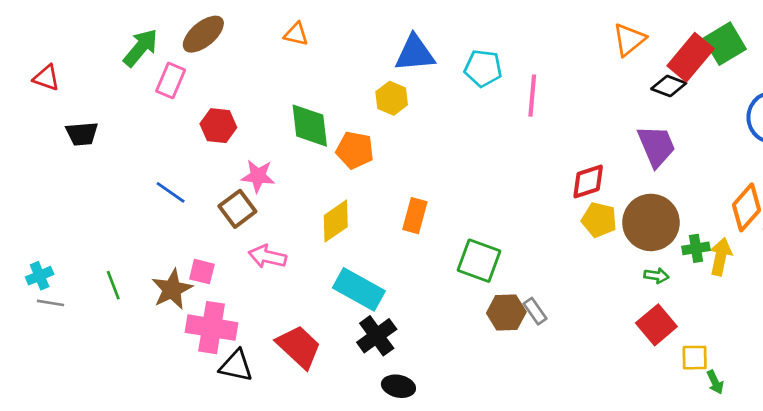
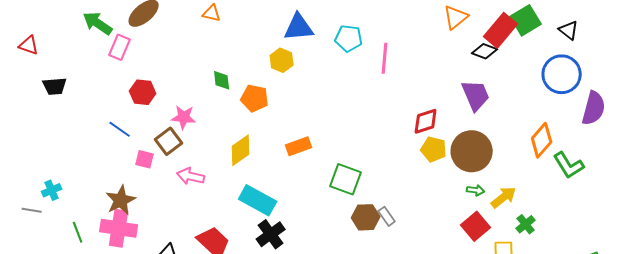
green arrow: (141, 48) -> (98, 23), turned -96
red hexagon: (218, 126) -> (143, 92), moved
green diamond: (310, 126) -> (222, 80), size x0.6
orange rectangle: (415, 216) -> (299, 146), turned 55
green cross: (696, 248) -> (526, 224), moved, turned -30
yellow arrow: (721, 257) -> (504, 197), moved, turned 40
pink square: (202, 272) -> (145, 159), moved
cyan cross: (40, 276) -> (52, 190), moved
green line: (113, 285) -> (78, 232), moved
pink cross: (212, 328) -> (119, 228), moved

